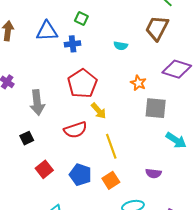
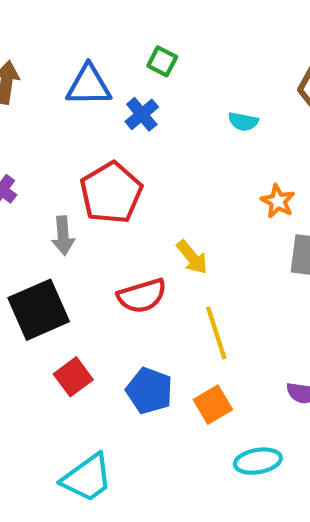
blue cross: (73, 44) -> (142, 114), turned -35
red pentagon: (82, 83) -> (111, 193), moved
gray arrow: (37, 103) -> (63, 236), size x0.7
black square: (27, 138) -> (39, 310), size x2.0

